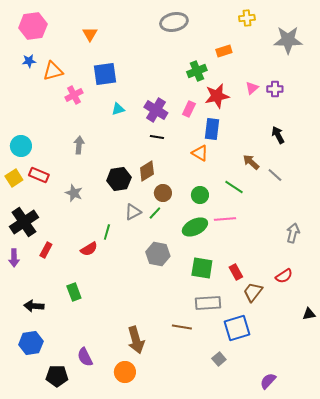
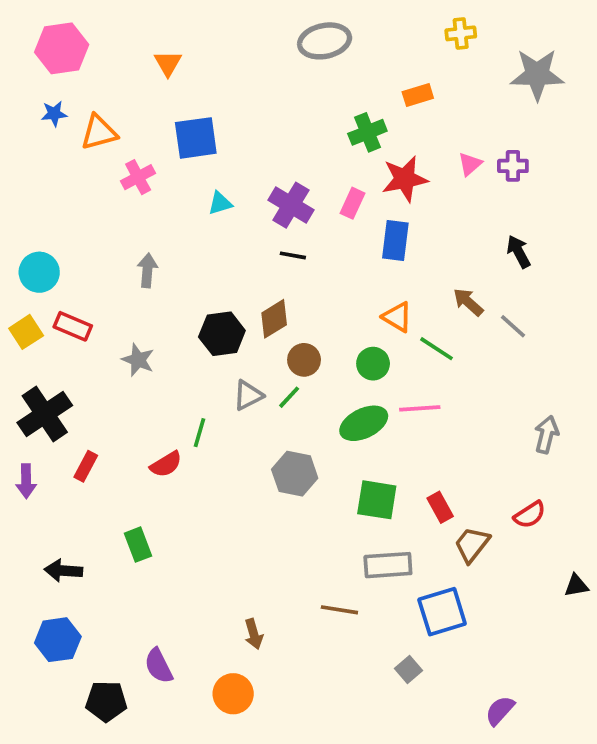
orange triangle: (200, 153) -> (397, 317), moved
brown arrow: (136, 340) -> (254, 634), size x0.6

